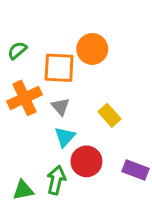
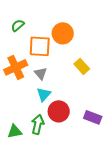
green semicircle: (17, 50) -> (18, 25), moved
yellow rectangle: (110, 115) -> (82, 66), moved

